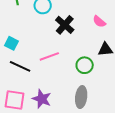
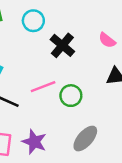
green circle: (85, 65) -> (71, 96), moved
gray ellipse: (81, 97) -> (85, 139), turned 35

